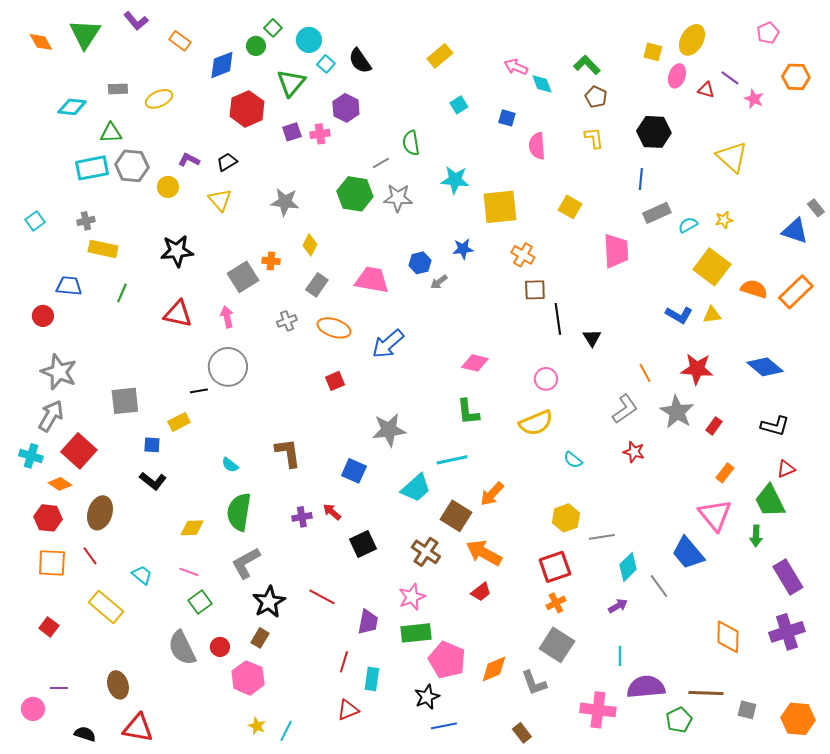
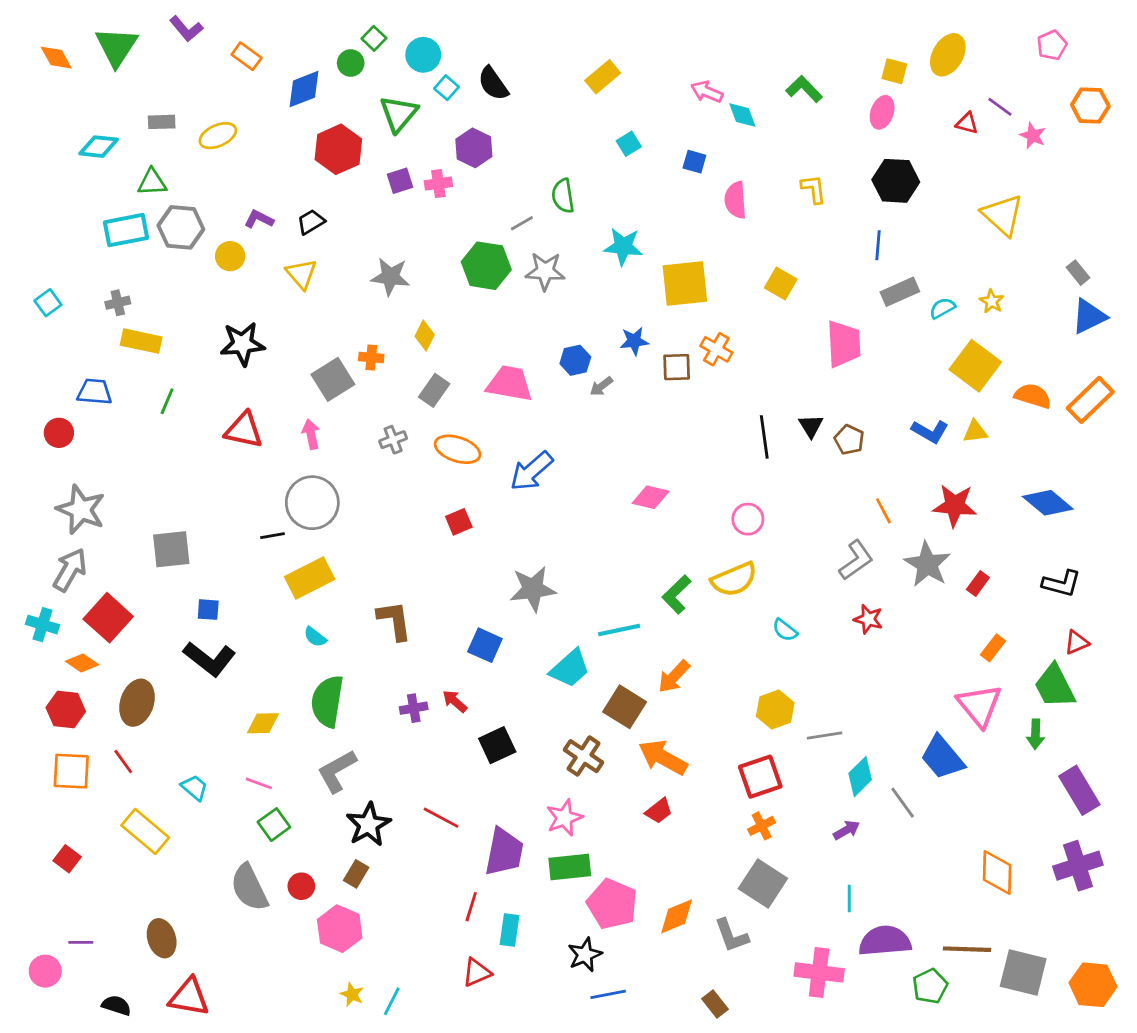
pink ellipse: (677, 76) -> (882, 112), moved
brown pentagon: (596, 97) -> (849, 440), moved
gray rectangle: (816, 208) -> (1078, 273), moved
yellow star: (724, 220) -> (992, 301), turned -30
blue triangle: (795, 231) -> (1089, 316), turned -44
brown square: (535, 290) -> (677, 367), moved
black triangle: (592, 338) -> (811, 426), moved
green L-shape: (468, 412) -> (677, 594), moved, turned 52
yellow rectangle: (179, 422) -> (310, 578), moved, size x1.6
black L-shape: (153, 481) -> (210, 659), size x1.4
purple trapezoid: (368, 622) -> (504, 852), size x1.4
gray square: (747, 710) -> (1023, 972), size x1.8

